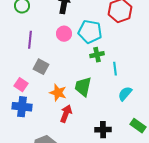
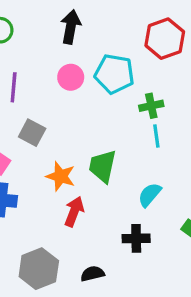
green cross: (97, 55) -> (151, 106), moved
cyan semicircle: (125, 94) -> (150, 195), moved

